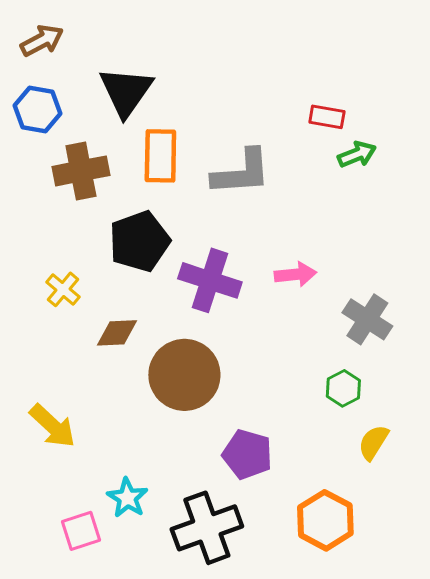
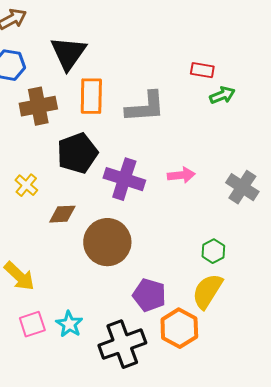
gray cross: (367, 319) -> (242, 187), moved
yellow semicircle: (373, 442) -> (207, 291), moved, size x1.5
orange hexagon: (325, 520) -> (179, 328), moved
pink square: (81, 531) -> (32, 324), moved

